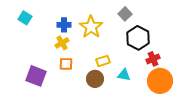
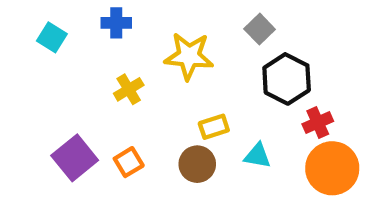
blue cross: (64, 25) -> (116, 23), moved
yellow star: (91, 27) -> (189, 56), turned -30
orange square: (66, 64) -> (129, 162), moved, turned -32
purple square: (36, 76) -> (75, 158), turned 30

